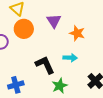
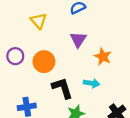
orange circle: (24, 29) -> (44, 62), moved

